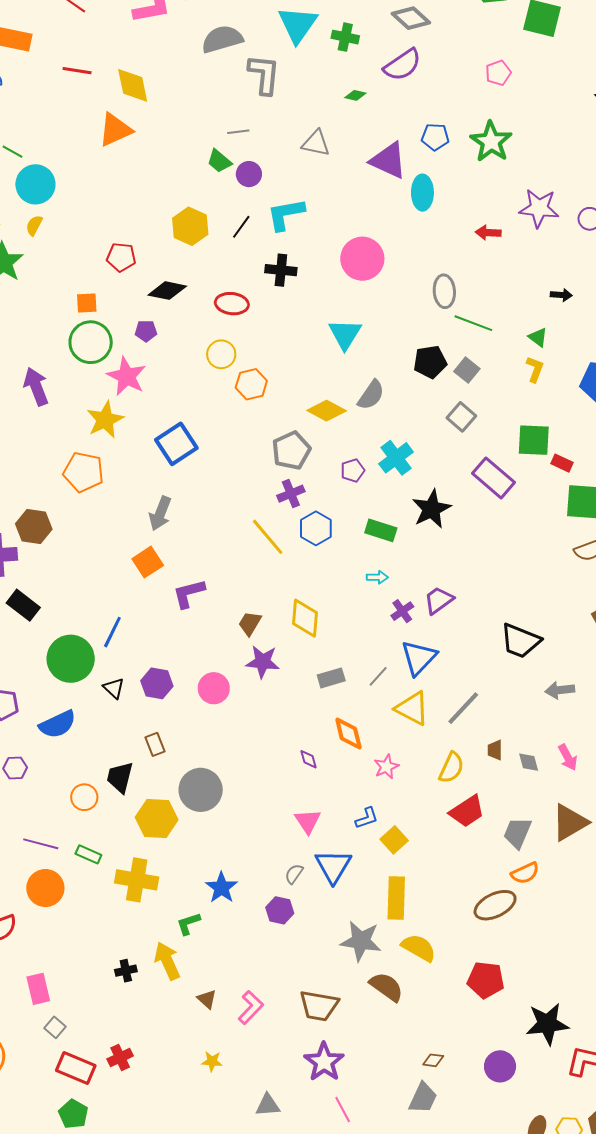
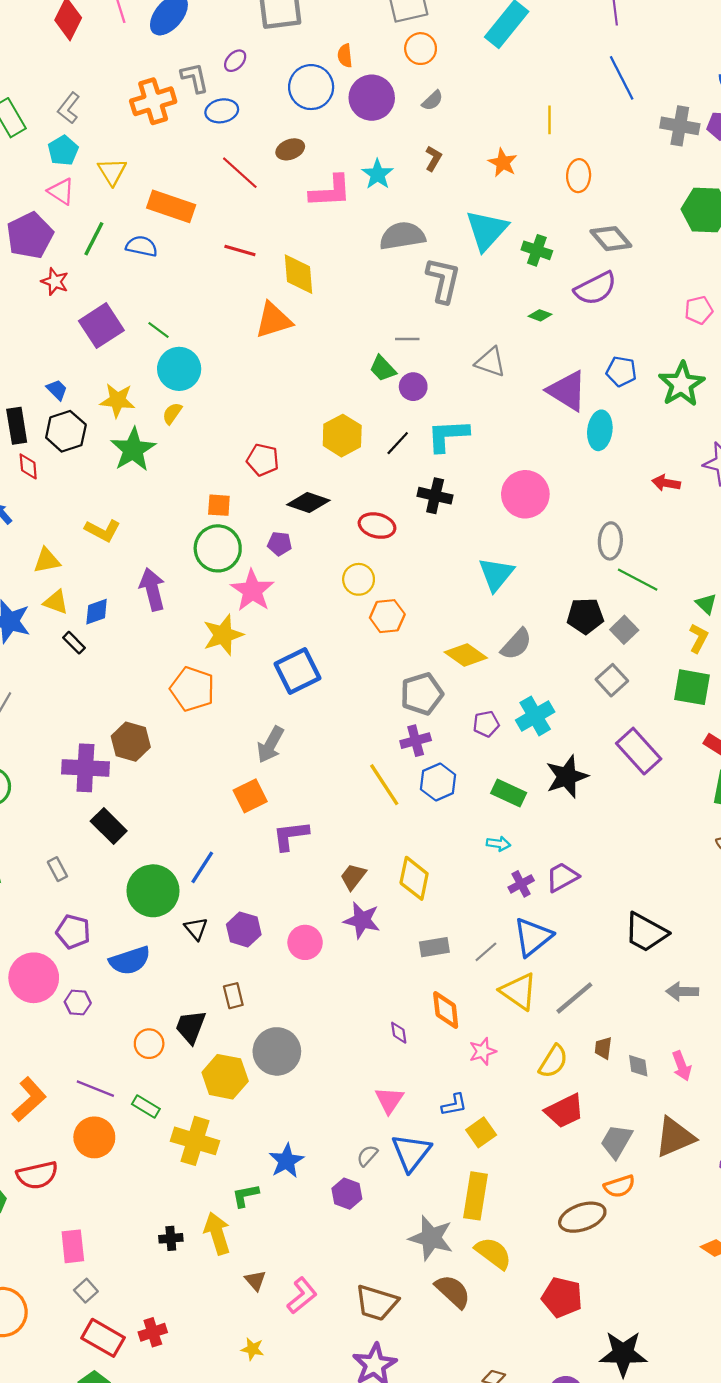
green square: (534, 440) -> (692, 687), moved

